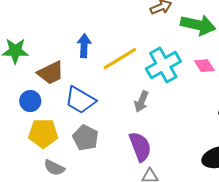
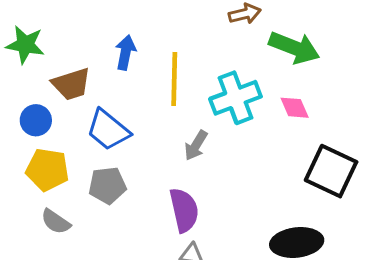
yellow line: (120, 59) -> (174, 79), turned -66
gray pentagon: (86, 138) -> (107, 185), turned 30

